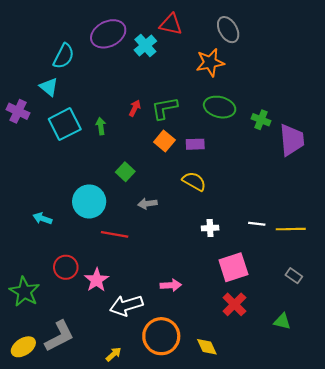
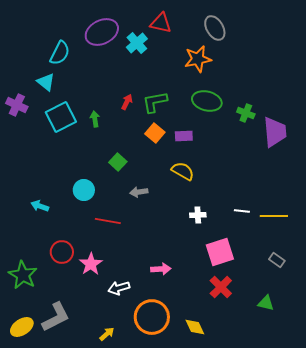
cyan circle: (89, 201) -> (84, 190), size x0.7
white arrow: (126, 305) -> (119, 288), size x0.7

